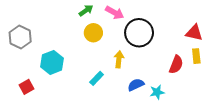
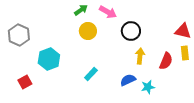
black circle: (139, 33) -> (131, 31), size x0.7
yellow arrow: (119, 59) -> (140, 56), moved

